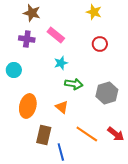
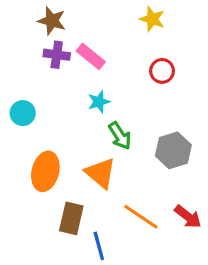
purple cross: (27, 39) -> (57, 55), moved
green arrow: (74, 84) -> (120, 136), turned 48
orange triangle: (62, 107) -> (100, 173), size x1.5

